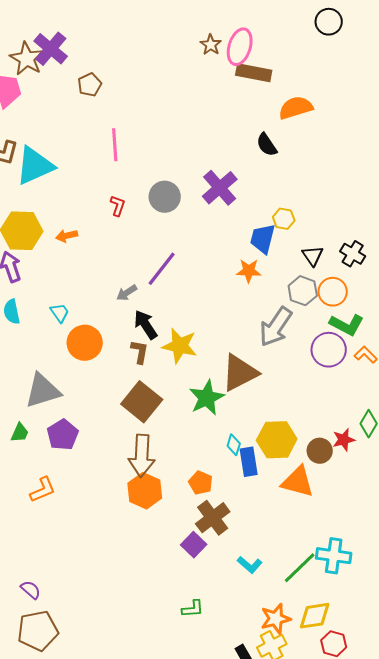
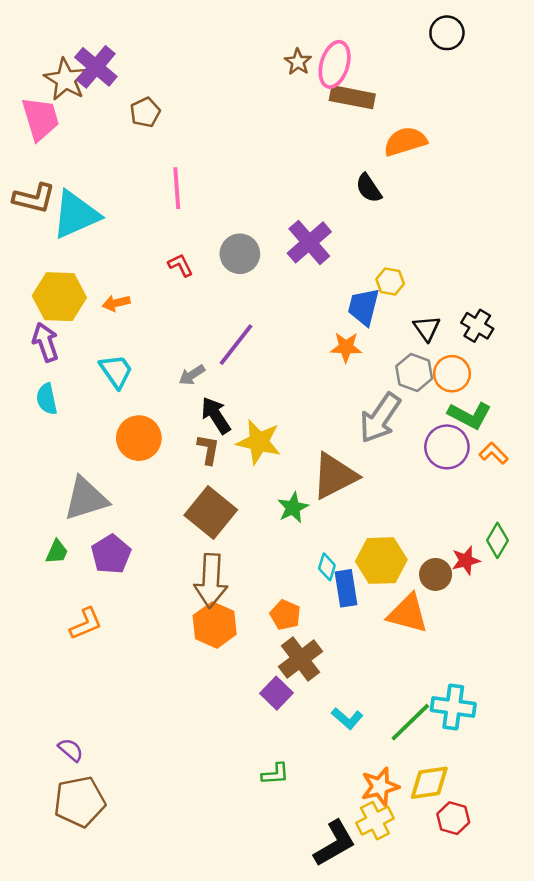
red L-shape: (118, 206) -> (181, 265), turned -45
cyan trapezoid: (60, 313) -> (116, 371), moved, size x1.4
green star: (207, 398) -> (293, 508), size x0.7

